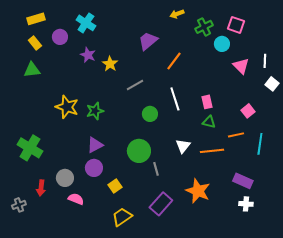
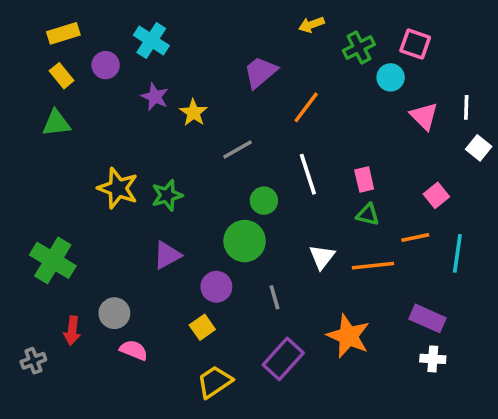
green circle: (139, 151) -> (245, 241), moved
purple circle: (94, 168) -> (216, 287), moved

